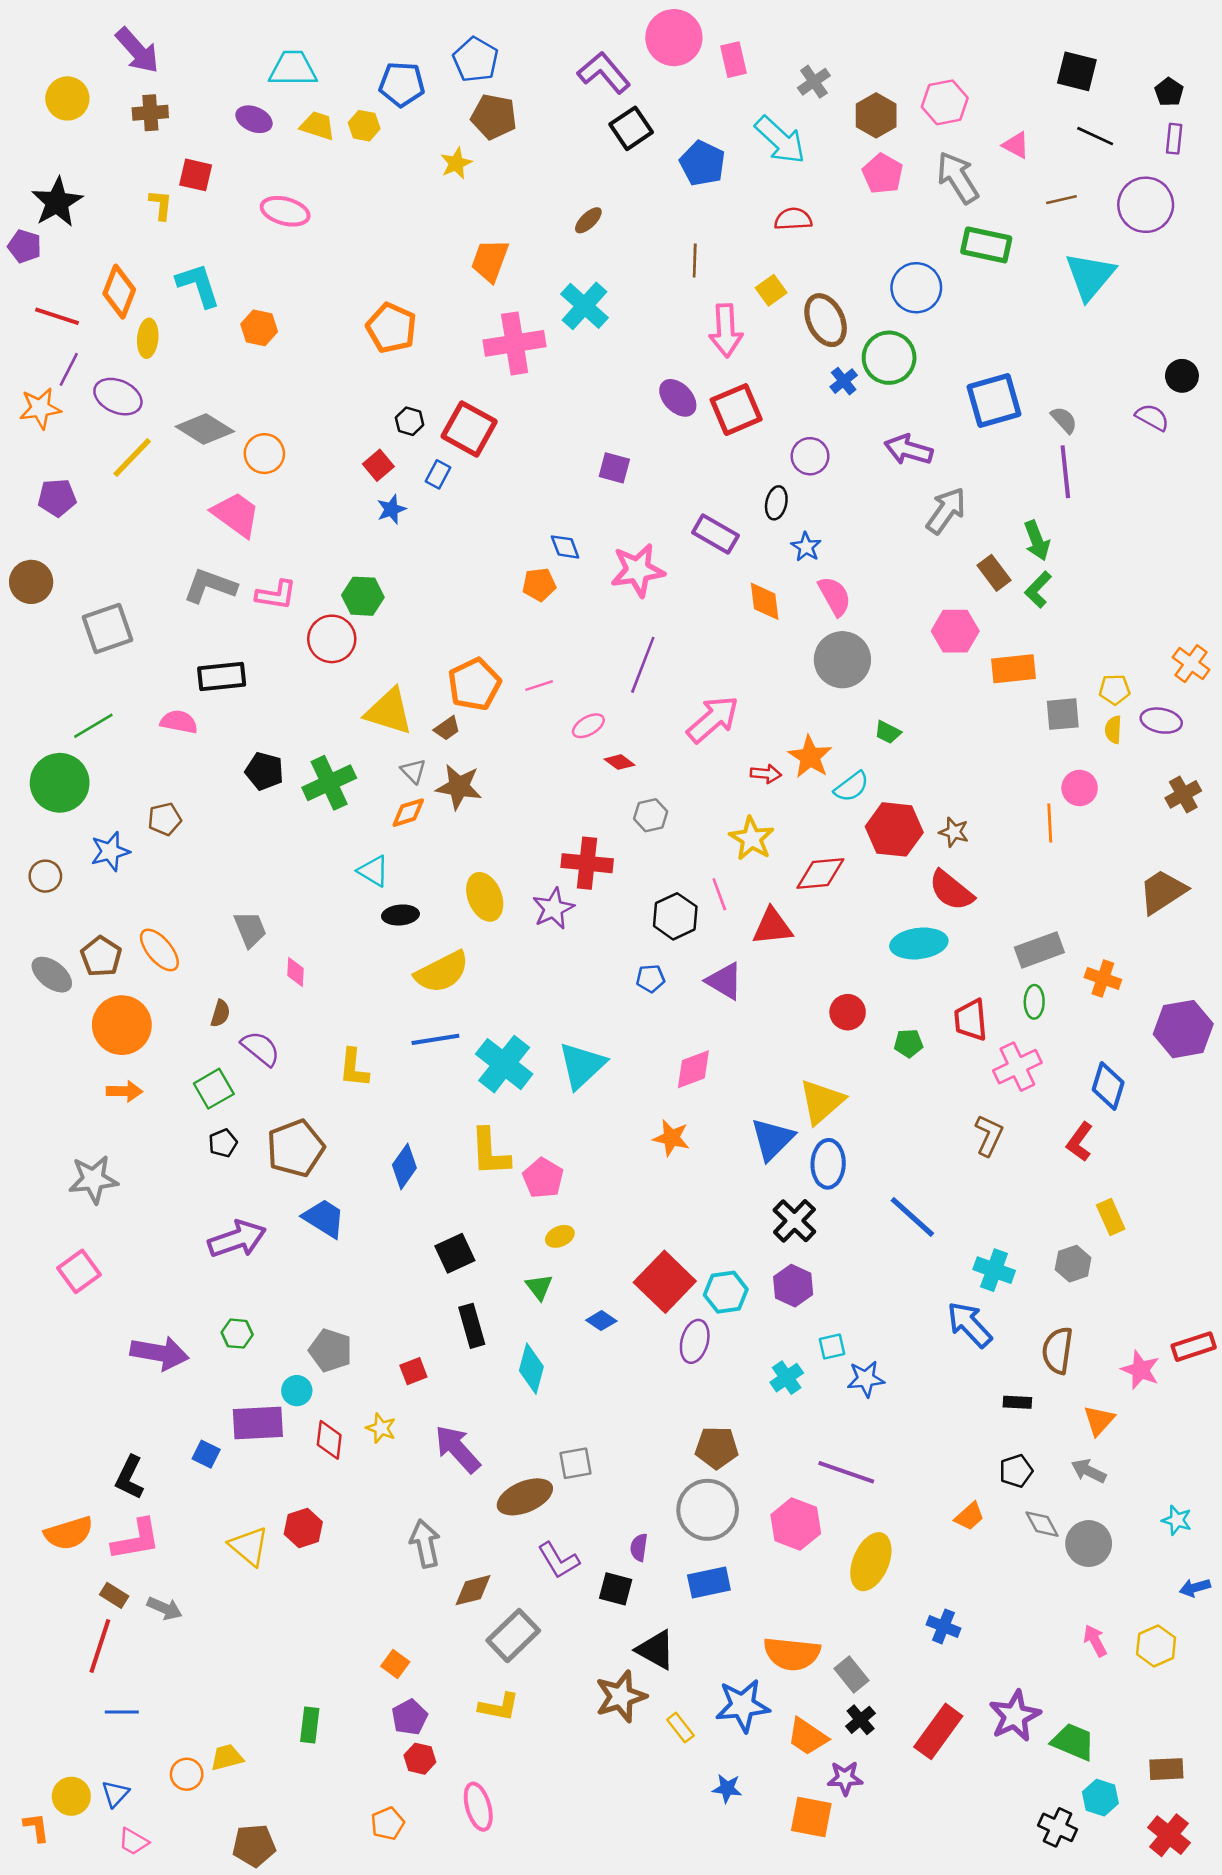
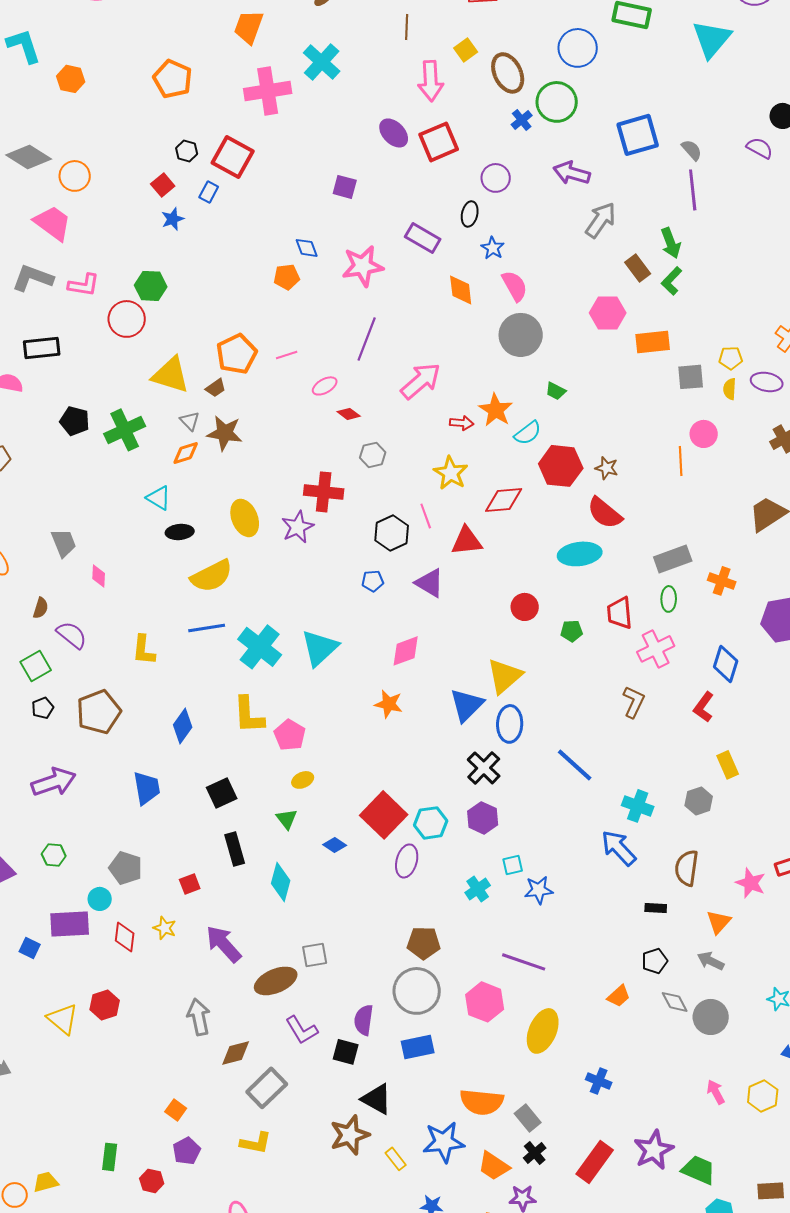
blue trapezoid: (324, 1218) -> (147, 788), moved, turned 48
purple semicircle: (639, 1547) -> (364, 1020), size x1.4
red hexagon: (420, 1759) -> (152, 1181), moved

